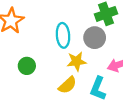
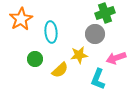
cyan ellipse: (63, 35) -> (51, 32), moved
yellow semicircle: (68, 85) -> (60, 70), moved

